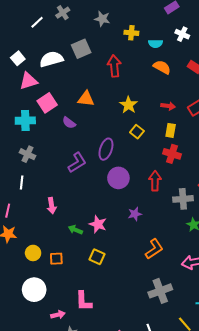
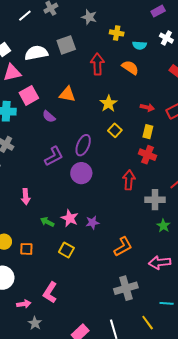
orange semicircle: (162, 67) -> (130, 68), moved
purple circle: (118, 178) -> (81, 173), moved
purple star: (135, 214) -> (92, 222), moved
pink L-shape: (84, 301) -> (50, 293), turned 30

